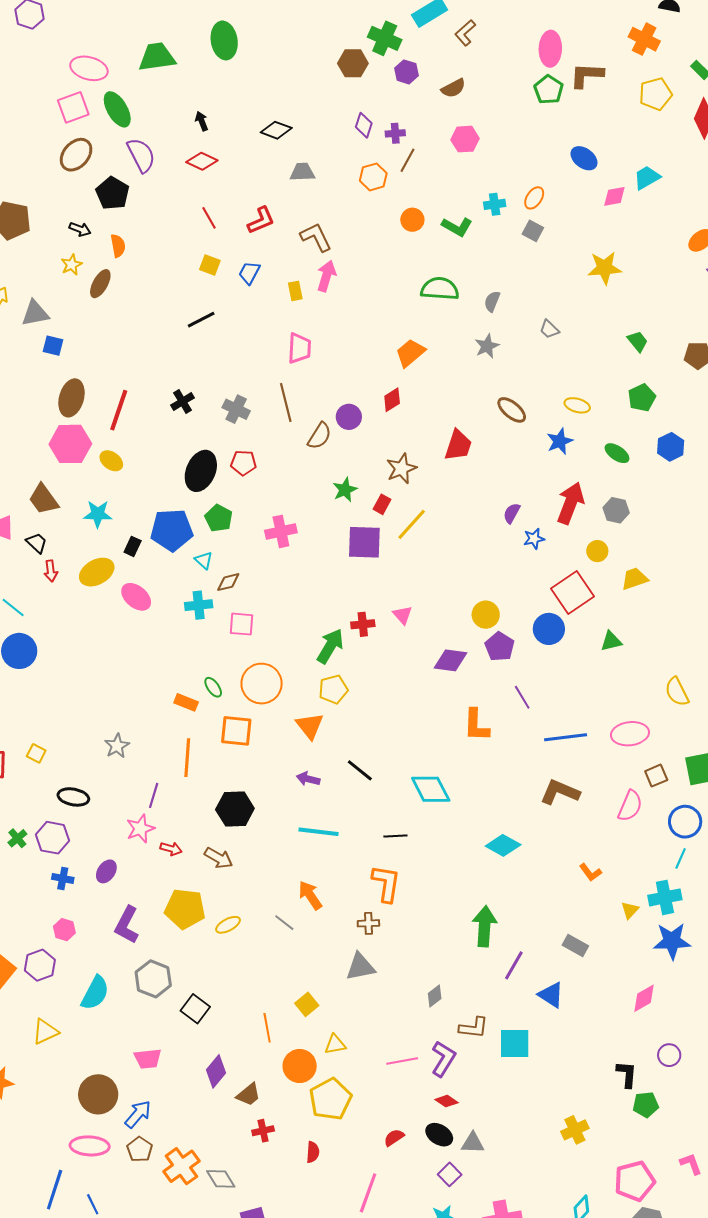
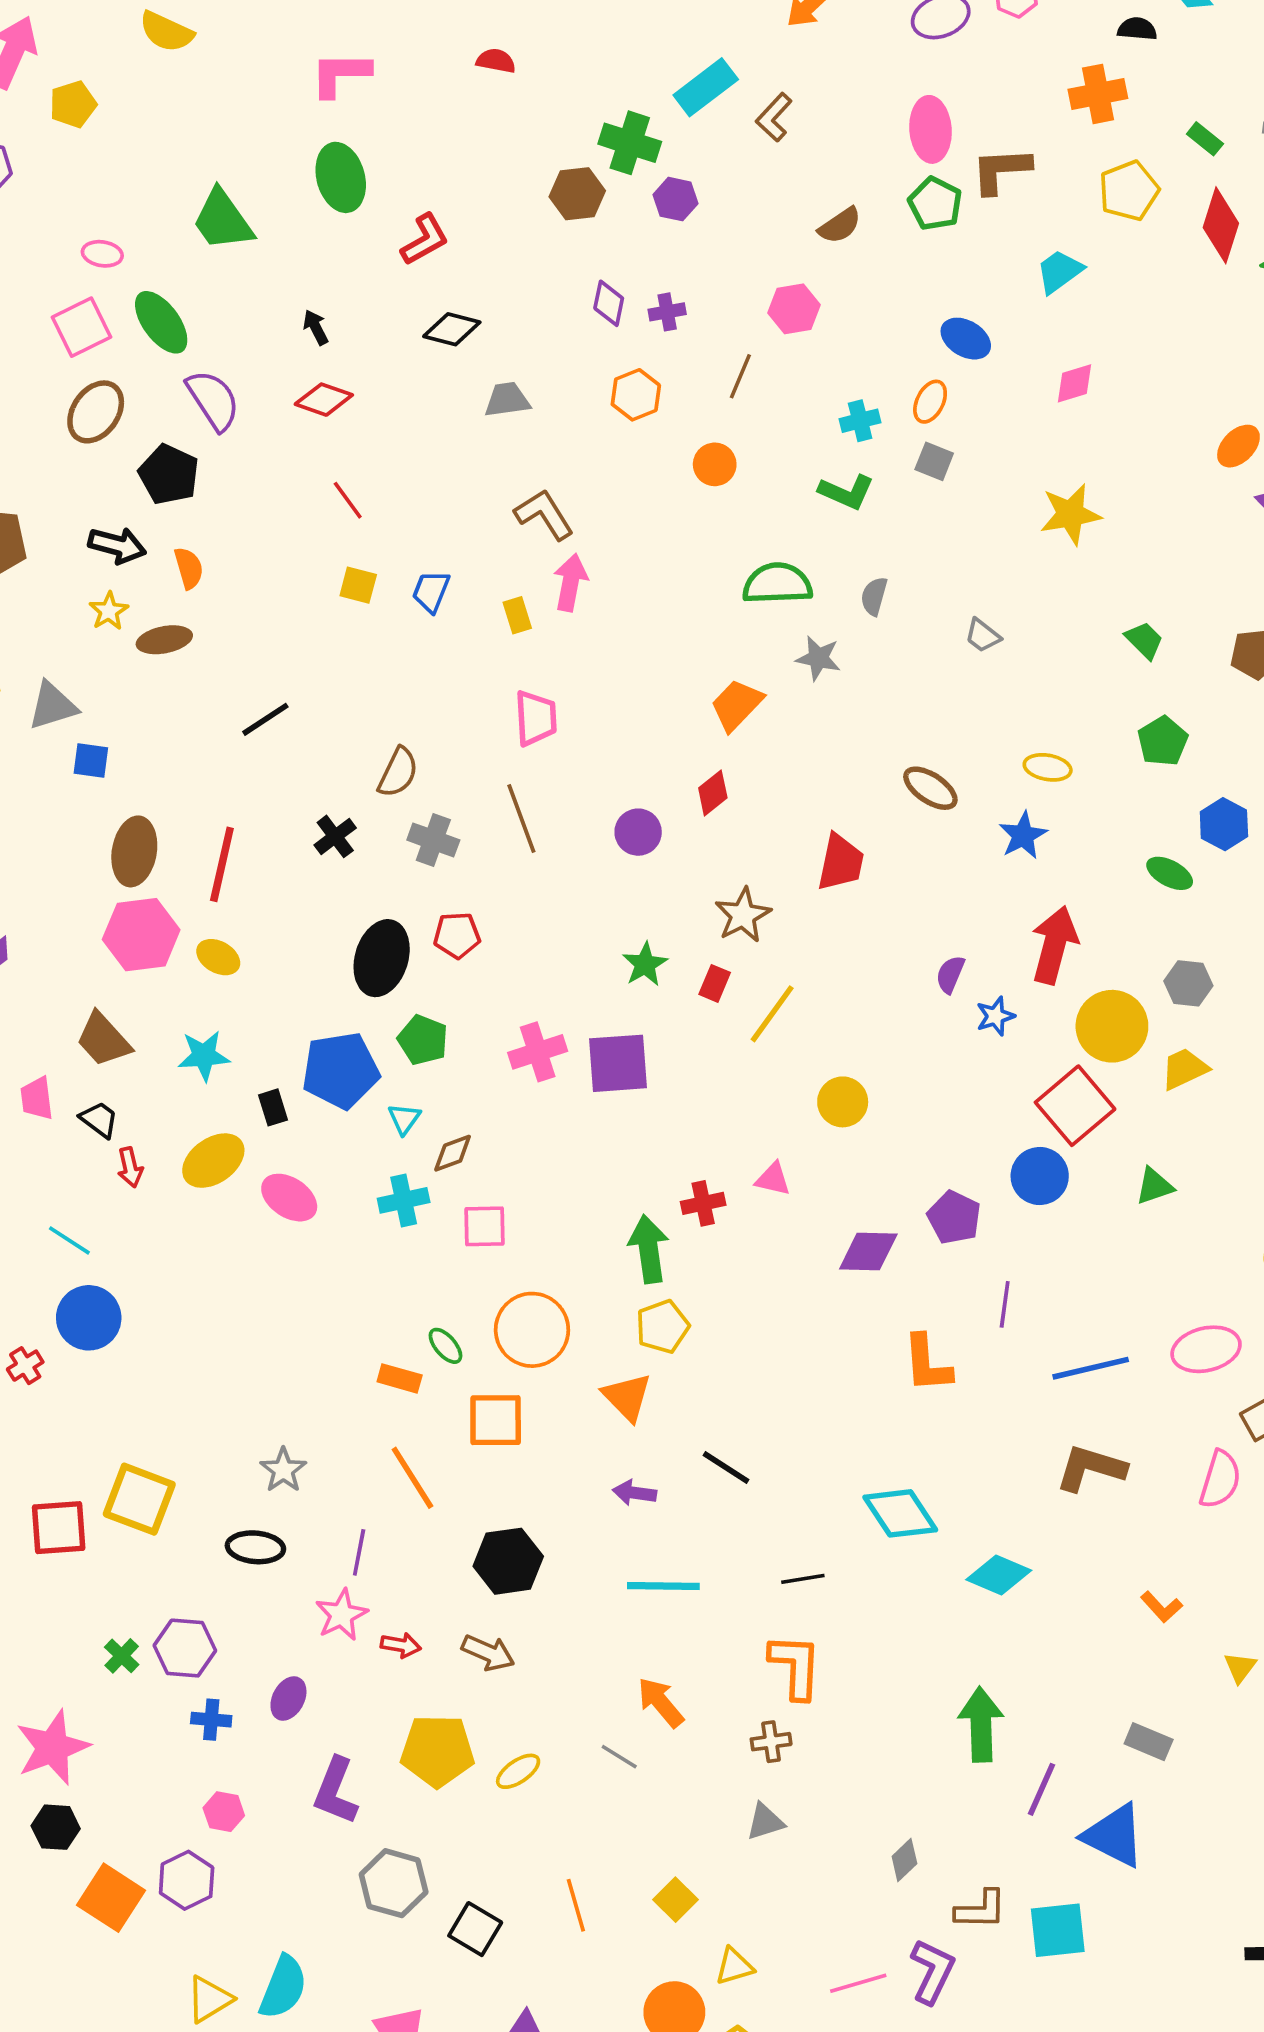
orange cross: (644, 39) -> (1098, 94), turned -32
green trapezoid: (157, 57) -> (223, 220), turned -111
pink ellipse: (89, 68) -> (102, 254), size x0.6
brown semicircle: (453, 88) -> (840, 225), moved
blue ellipse: (584, 158) -> (966, 339), moved
brown line: (407, 160) -> (740, 376), moved
cyan trapezoid: (647, 178) -> (1059, 271), moved
red L-shape: (261, 220) -> (425, 240), moved
green L-shape: (457, 227) -> (846, 492), moved
black arrow: (80, 229) -> (117, 545), size x1.4
brown ellipse: (100, 284) -> (164, 640), turned 56
black line: (201, 320) -> (265, 719), moved
gray star: (487, 346) -> (818, 658), moved, turned -30
brown semicircle: (319, 436) -> (398, 772), moved
green ellipse: (617, 453) -> (1170, 873), moved
gray hexagon: (616, 510) -> (1188, 983), moved
purple square: (364, 542) -> (618, 1063), moved
black rectangle: (133, 546) -> (273, 1107), turned -36
yellow circle: (597, 551) -> (1112, 1026), size x1.8
cyan triangle: (204, 560) -> (404, 1119), turned 30
pink triangle: (402, 615) -> (773, 1179), turned -30
yellow circle: (486, 615) -> (843, 1102), moved
green arrow: (330, 646) -> (649, 1249), turned -33
purple line: (522, 697) -> (1005, 1304), turned 45
yellow square: (36, 753) -> (139, 1499), size x2.0
orange line: (187, 758) -> (412, 1478), turned -30
cyan diamond: (431, 789) -> (900, 1513), moved
black ellipse: (73, 797) -> (255, 1547), moved
gray triangle: (360, 967) -> (765, 1822), size x0.7
cyan semicircle: (95, 993) -> (283, 1987), moved
blue triangle: (551, 995) -> (1114, 1836), size x1.4
orange line: (267, 1028) -> (576, 1905), moved

